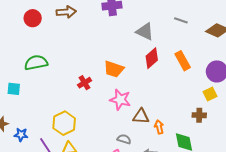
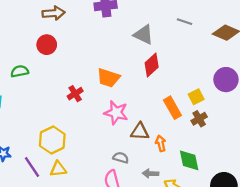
red circle: (33, 18) -> (47, 45), moved
orange rectangle: (183, 61) -> (172, 108), moved
green semicircle: (36, 63) -> (20, 71), size x0.7
yellow square: (210, 94) -> (196, 97), moved
brown cross: (199, 115) -> (199, 119), moved, turned -32

